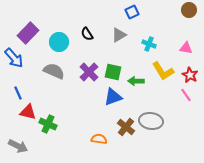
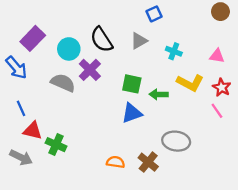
black semicircle: (87, 34) -> (101, 40), size x1.6
yellow L-shape: (163, 71) -> (190, 83), turned -30
purple cross: (89, 72) -> (90, 70), moved
brown cross: (126, 127) -> (148, 162), moved
gray arrow: (18, 146) -> (21, 157), moved

